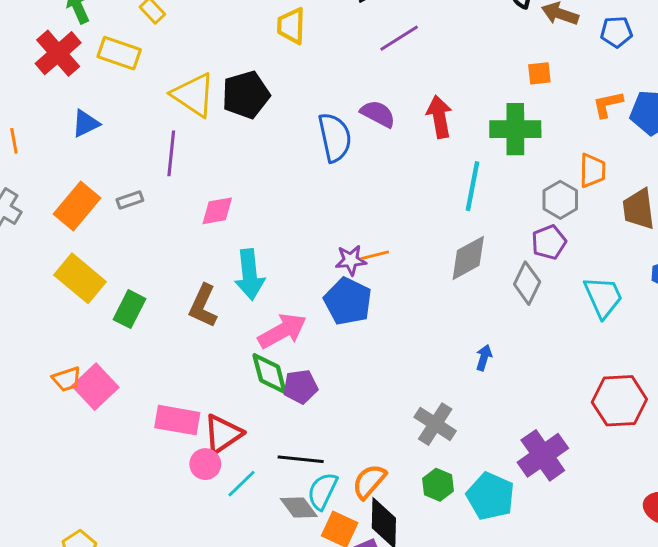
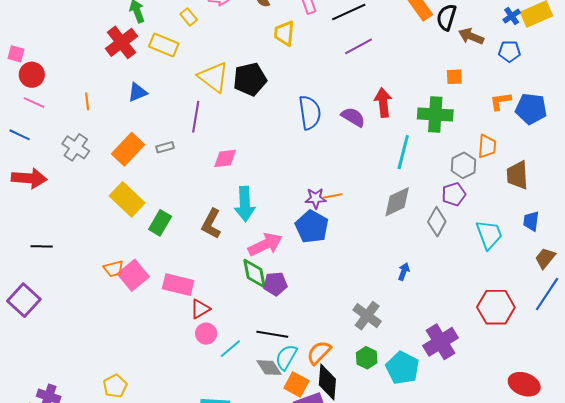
purple semicircle: (378, 114) -> (353, 117), moved
pink rectangle: (177, 420) -> (178, 285), moved
red triangle: (223, 434) -> (200, 309), moved, size x0.7

